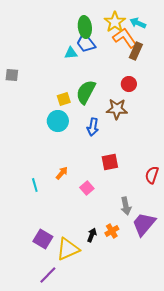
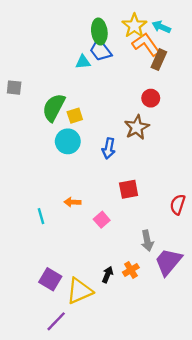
green semicircle: (86, 92) -> (54, 107), moved
brown star: (117, 109) -> (137, 127), turned -30
orange arrow: (62, 173) -> (72, 202), turned -128

